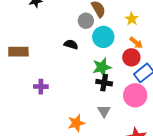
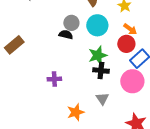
gray circle: (86, 21) -> (71, 23), moved
brown rectangle: (18, 52) -> (14, 45), turned -36
purple cross: (41, 87) -> (54, 79), moved

